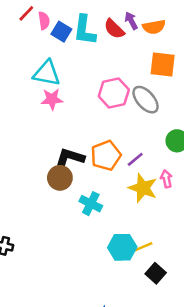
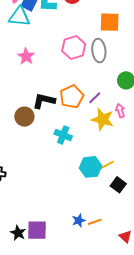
cyan triangle: (47, 73) -> (19, 17), moved
pink star: (52, 99) -> (26, 56), turned -30
gray ellipse: (146, 100) -> (99, 51), turned 40
brown circle: (60, 178) -> (24, 117), moved

